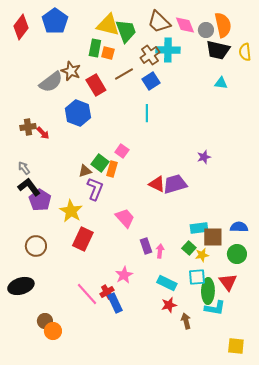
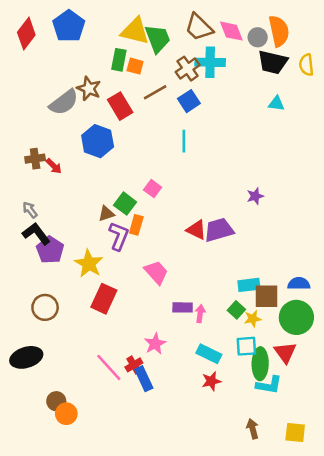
orange rectangle: (112, 169) -> (136, 225), moved
purple rectangle: (146, 246) -> (183, 307), turned -70
green circle: (237, 254) -> (296, 317), size x1.4
brown arrow: (186, 321) -> (253, 429), moved

